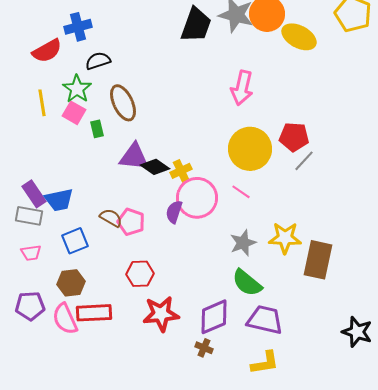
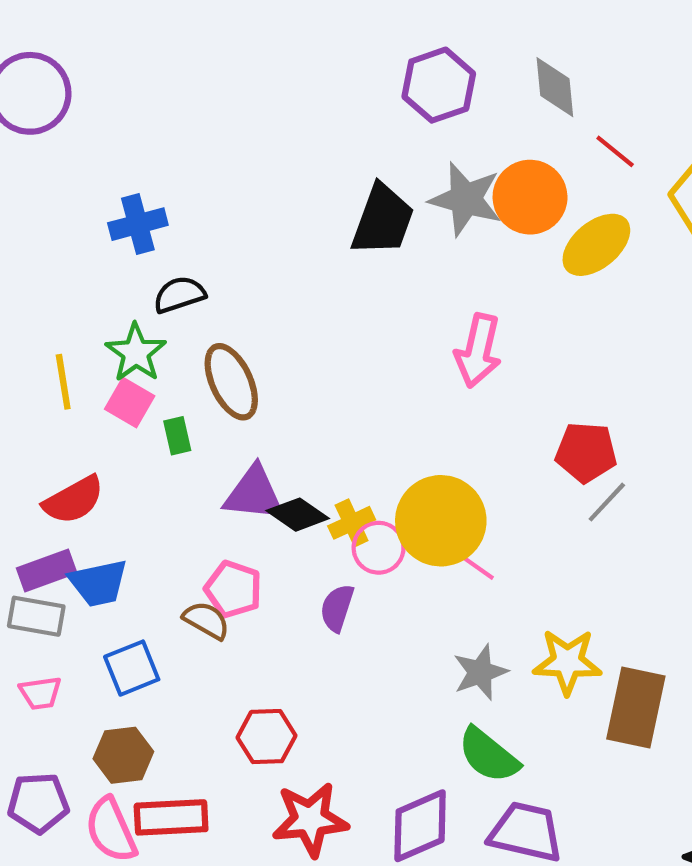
yellow ellipse: (299, 37) -> (596, 245), turned -68
red semicircle: (47, 51) -> (74, 500), moved
yellow circle: (250, 149) -> (441, 521), moved
purple rectangle: (34, 194) -> (47, 571), turned -76
pink circle: (197, 198) -> (379, 548), moved, size x0.6
pink pentagon: (131, 222) -> (233, 589), moved

